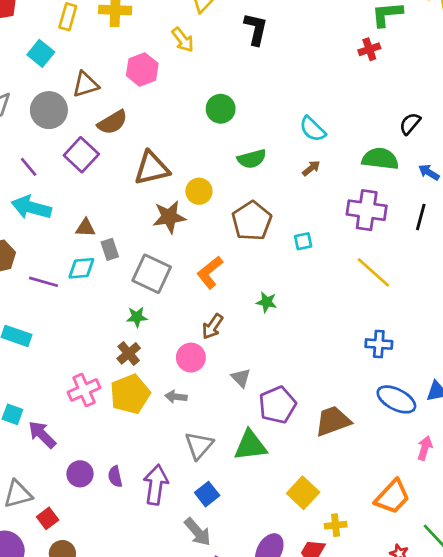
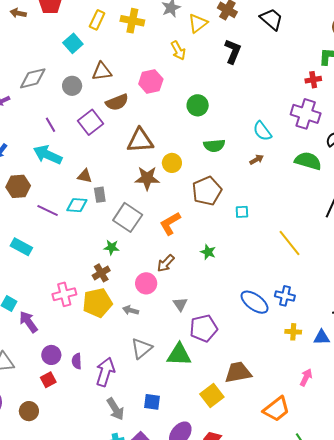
pink hexagon: (142, 70) -> (151, 81), moved
gray circle: (49, 110) -> (72, 86), size x0.7
purple cross: (367, 210) -> (306, 114), moved
blue ellipse: (396, 399) -> (255, 302), moved
brown trapezoid: (333, 421) -> (238, 372), moved
blue square: (207, 494) -> (152, 402), moved, turned 36
red square: (48, 518) -> (48, 380), moved
yellow cross: (336, 525) -> (293, 332), moved
gray arrow: (198, 532) -> (115, 409), moved

